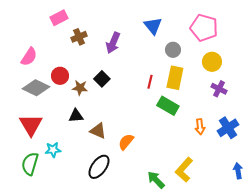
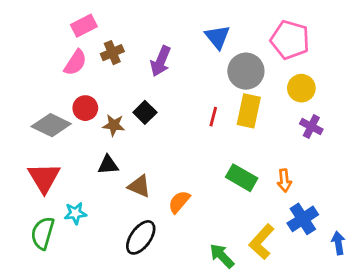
gray circle: (173, 50) -> (246, 71), size x1.6
pink semicircle: (29, 57) -> (75, 63), moved
green rectangle: (168, 106) -> (242, 178), moved
blue cross: (228, 128) -> (303, 219), moved

